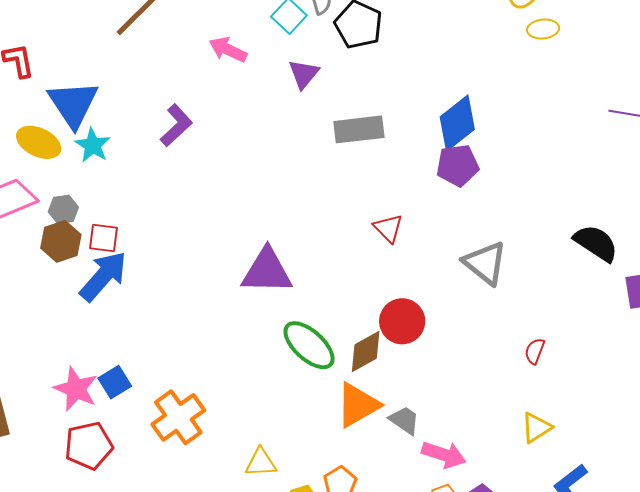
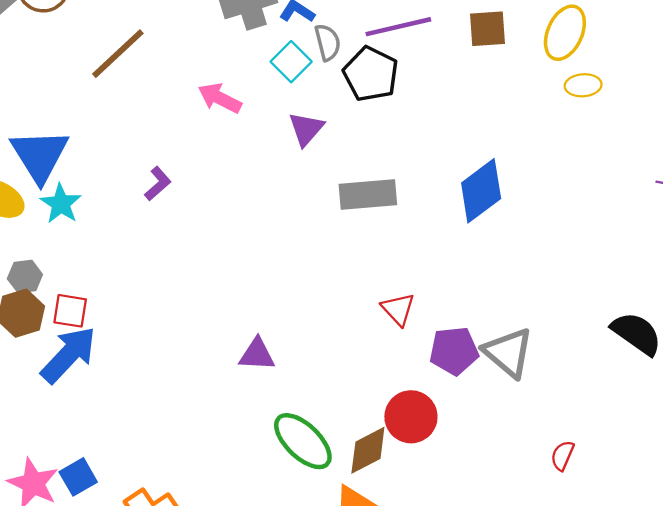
purple L-shape: (176, 125) -> (158, 184), size x0.7
purple pentagon: (458, 165) -> (454, 351), moved
purple triangle: (267, 271) -> (257, 354), size x0.6

